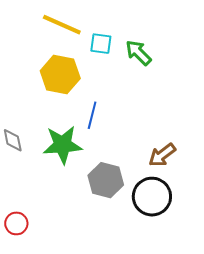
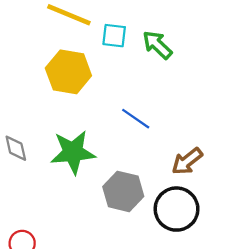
blue line: (92, 115) -> (136, 119), moved, turned -68

